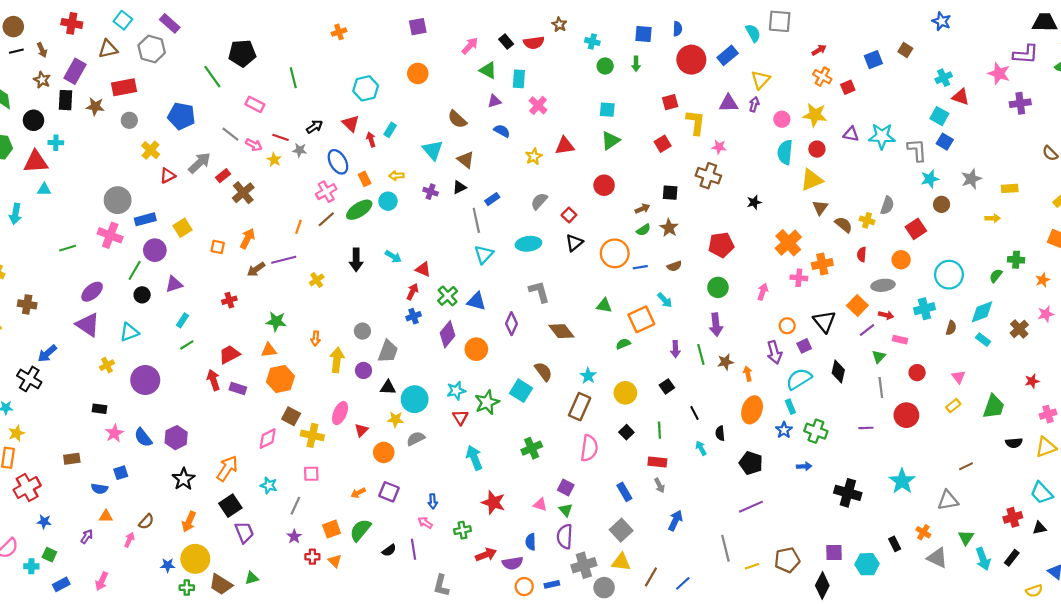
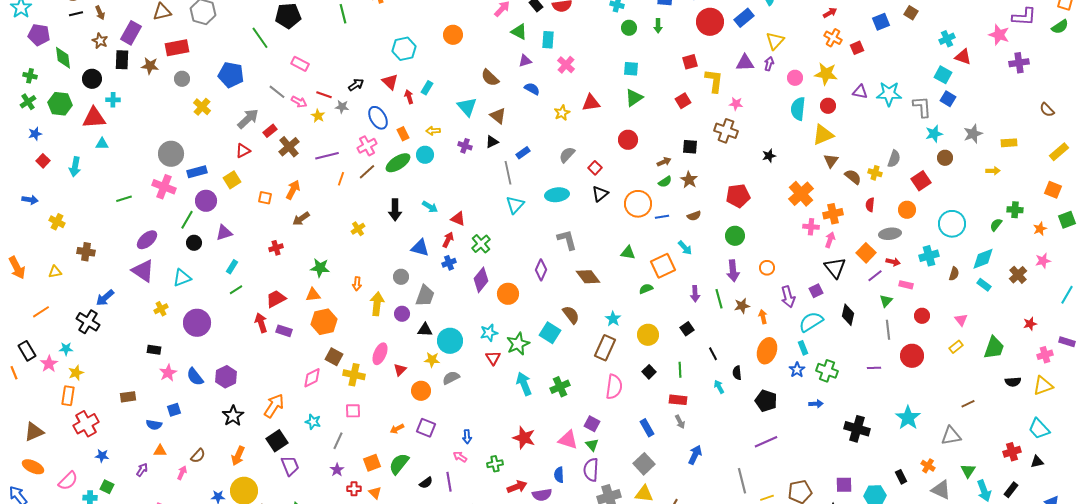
green line: (293, 78) -> (343, 14), moved
red triangle: (168, 176) -> (243, 151), moved
purple line: (284, 260) -> (327, 156), moved
pink arrow: (763, 292) -> (830, 240), moved
blue triangle: (476, 301) -> (420, 248), moved
orange circle: (787, 326) -> (767, 268), moved
cyan arrow: (474, 458) -> (524, 384), moved
pink triangle: (540, 505) -> (568, 440), size x1.5

